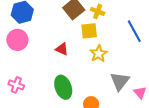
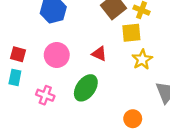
pink circle: (17, 40) -> (57, 55), moved
green ellipse: (63, 87) -> (86, 88), moved, turned 55

